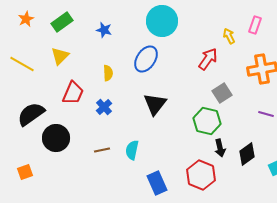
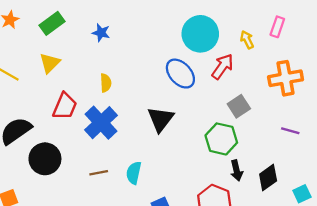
cyan circle: (162, 21) -> (200, 34), moved
blue ellipse: (146, 59) -> (180, 74), moved, turned -76
blue cross: (104, 107) -> (101, 123), size x1.8

